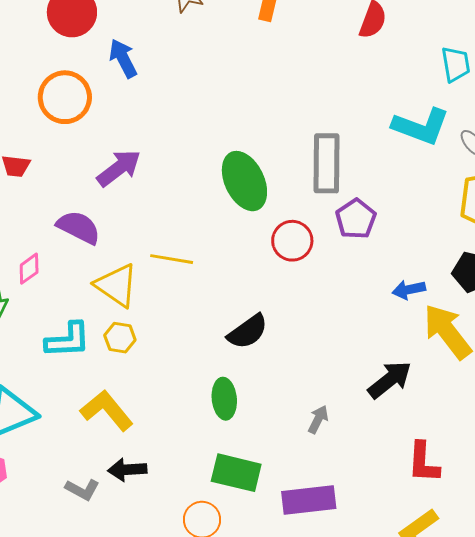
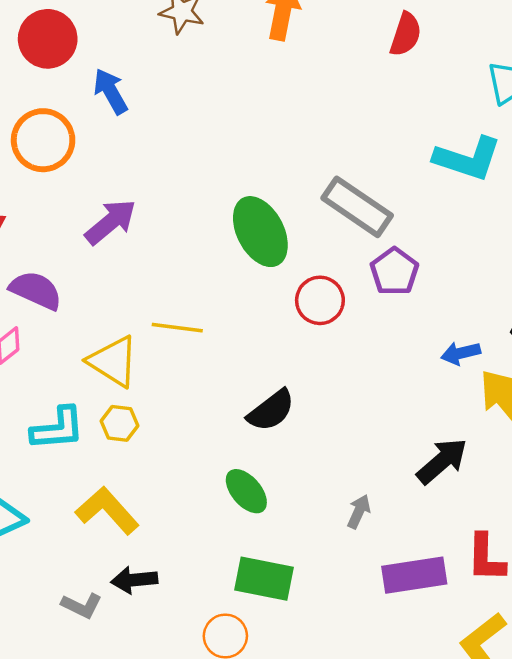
gray rectangle: (327, 163) -> (357, 207), turned -54
purple semicircle: (79, 227) -> (36, 290), moved
green ellipse: (224, 399) -> (246, 491), turned -33
purple rectangle: (309, 500) -> (414, 575), moved

